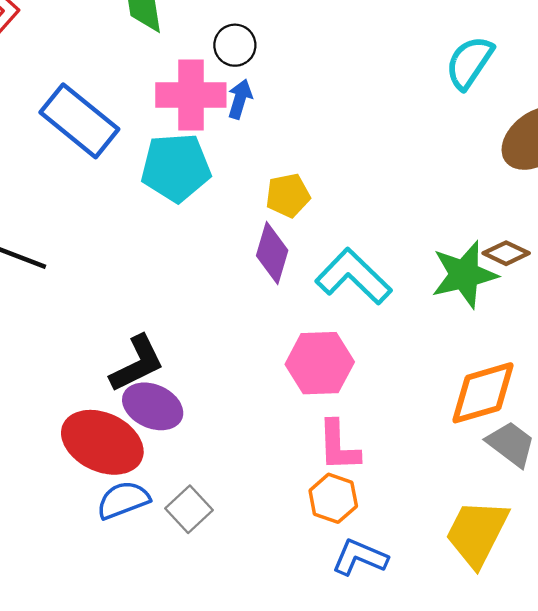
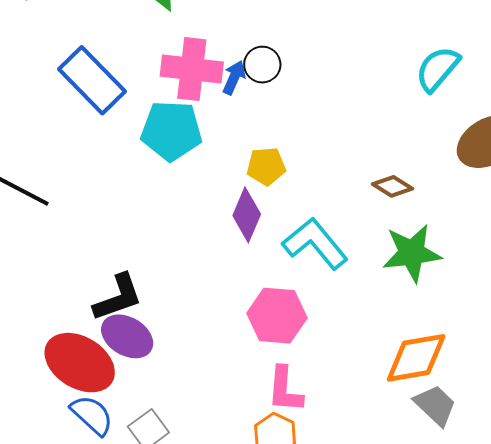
black circle: (235, 45) -> (262, 65), moved
brown diamond: (506, 253) -> (393, 186), moved
blue semicircle: (123, 500) -> (92, 415), turned 57

